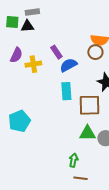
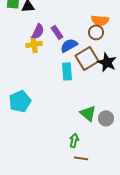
purple semicircle: (16, 55) -> (38, 31), moved
brown square: (89, 105) -> (87, 58), moved, turned -30
green triangle: (87, 133) -> (88, 113), turned 42

